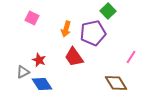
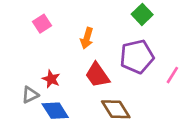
pink square: (32, 18) -> (42, 24), turned 32
purple pentagon: (93, 33) -> (137, 57), moved
brown diamond: (116, 83) -> (116, 109), moved

